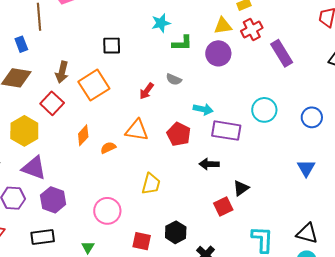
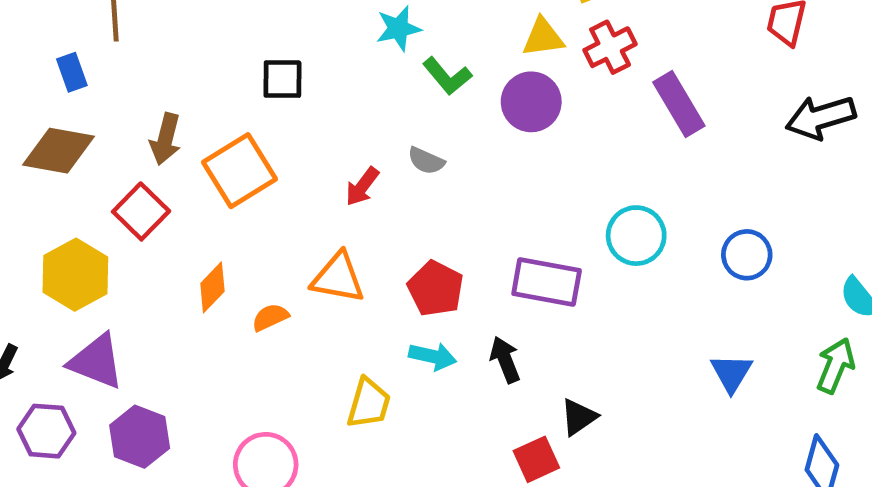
green L-shape: (182, 43) -> (447, 76), turned 50
cyan arrow: (203, 109) -> (433, 356), moved
black arrow: (209, 164) -> (505, 360), turned 66

